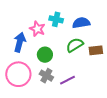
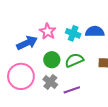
cyan cross: (56, 19) -> (73, 33), moved
blue arrow: (20, 42) -> (27, 43), turned 42
green semicircle: (75, 45) -> (74, 60), moved

